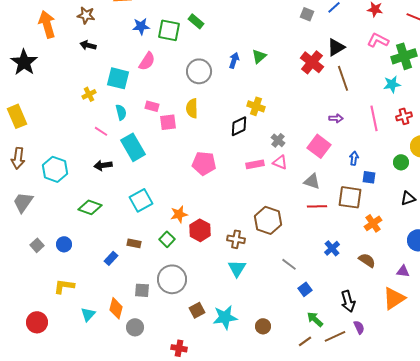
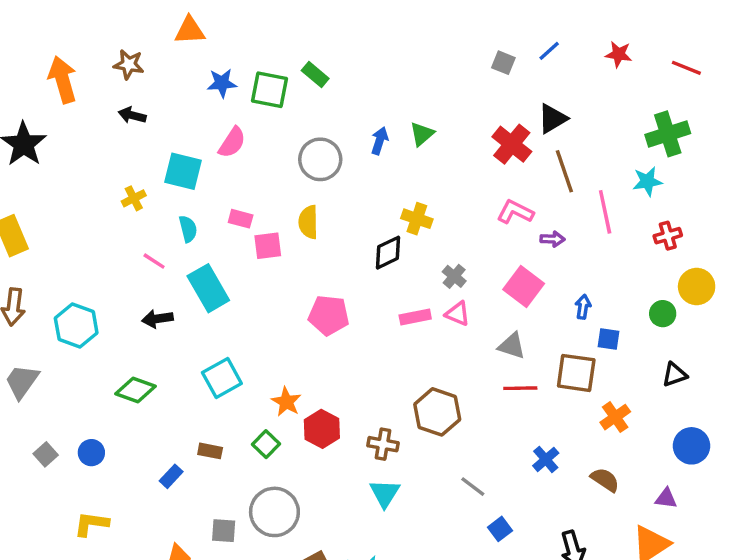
pink L-shape: (378, 40) -> (515, 212), moved
pink line: (374, 118) -> (605, 212), moved
orange star: (179, 214) -> (286, 402), turned -30

